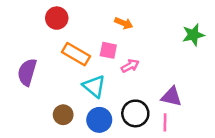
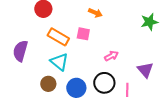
pink arrow: (130, 66) -> (111, 56), moved
cyan triangle: (94, 86) -> (59, 62), moved
purple triangle: (171, 97) -> (145, 70), moved, turned 36

